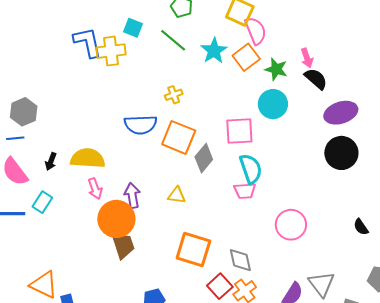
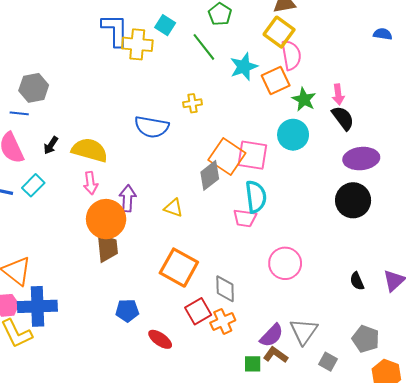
orange square: (179, 137) -> (227, 157), moved

